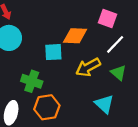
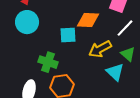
cyan triangle: (104, 104) -> (115, 72), moved

